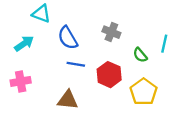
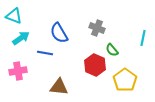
cyan triangle: (41, 14) -> (14, 16), moved
green semicircle: (140, 55) -> (112, 50), moved
blue line: (76, 64) -> (45, 53), moved

